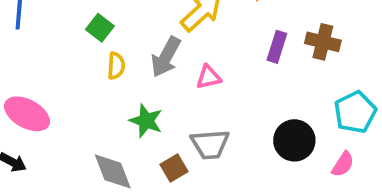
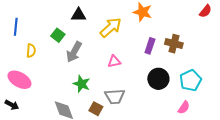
gray arrow: (166, 57) -> (74, 52), moved
yellow semicircle: (116, 66) -> (31, 51), moved
black circle: (294, 140) -> (158, 79), moved
brown square: (174, 168) -> (96, 109), turned -32

